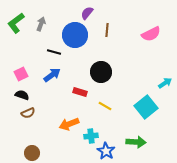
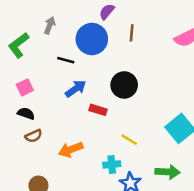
green L-shape: (16, 23) -> (19, 45), moved
blue arrow: (52, 75) -> (76, 89), moved
yellow line: (105, 106) -> (129, 140), moved
orange arrow: (69, 124) -> (71, 150), moved

